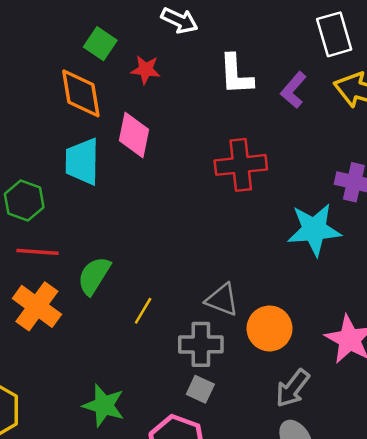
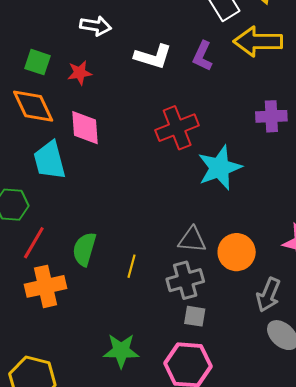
white L-shape: (236, 75) -> (153, 57), turned -54
cyan star: (314, 230) -> (220, 168), moved
red line: (37, 252) -> (34, 243), turned -48
orange cross: (37, 306) -> (46, 286), turned -33

